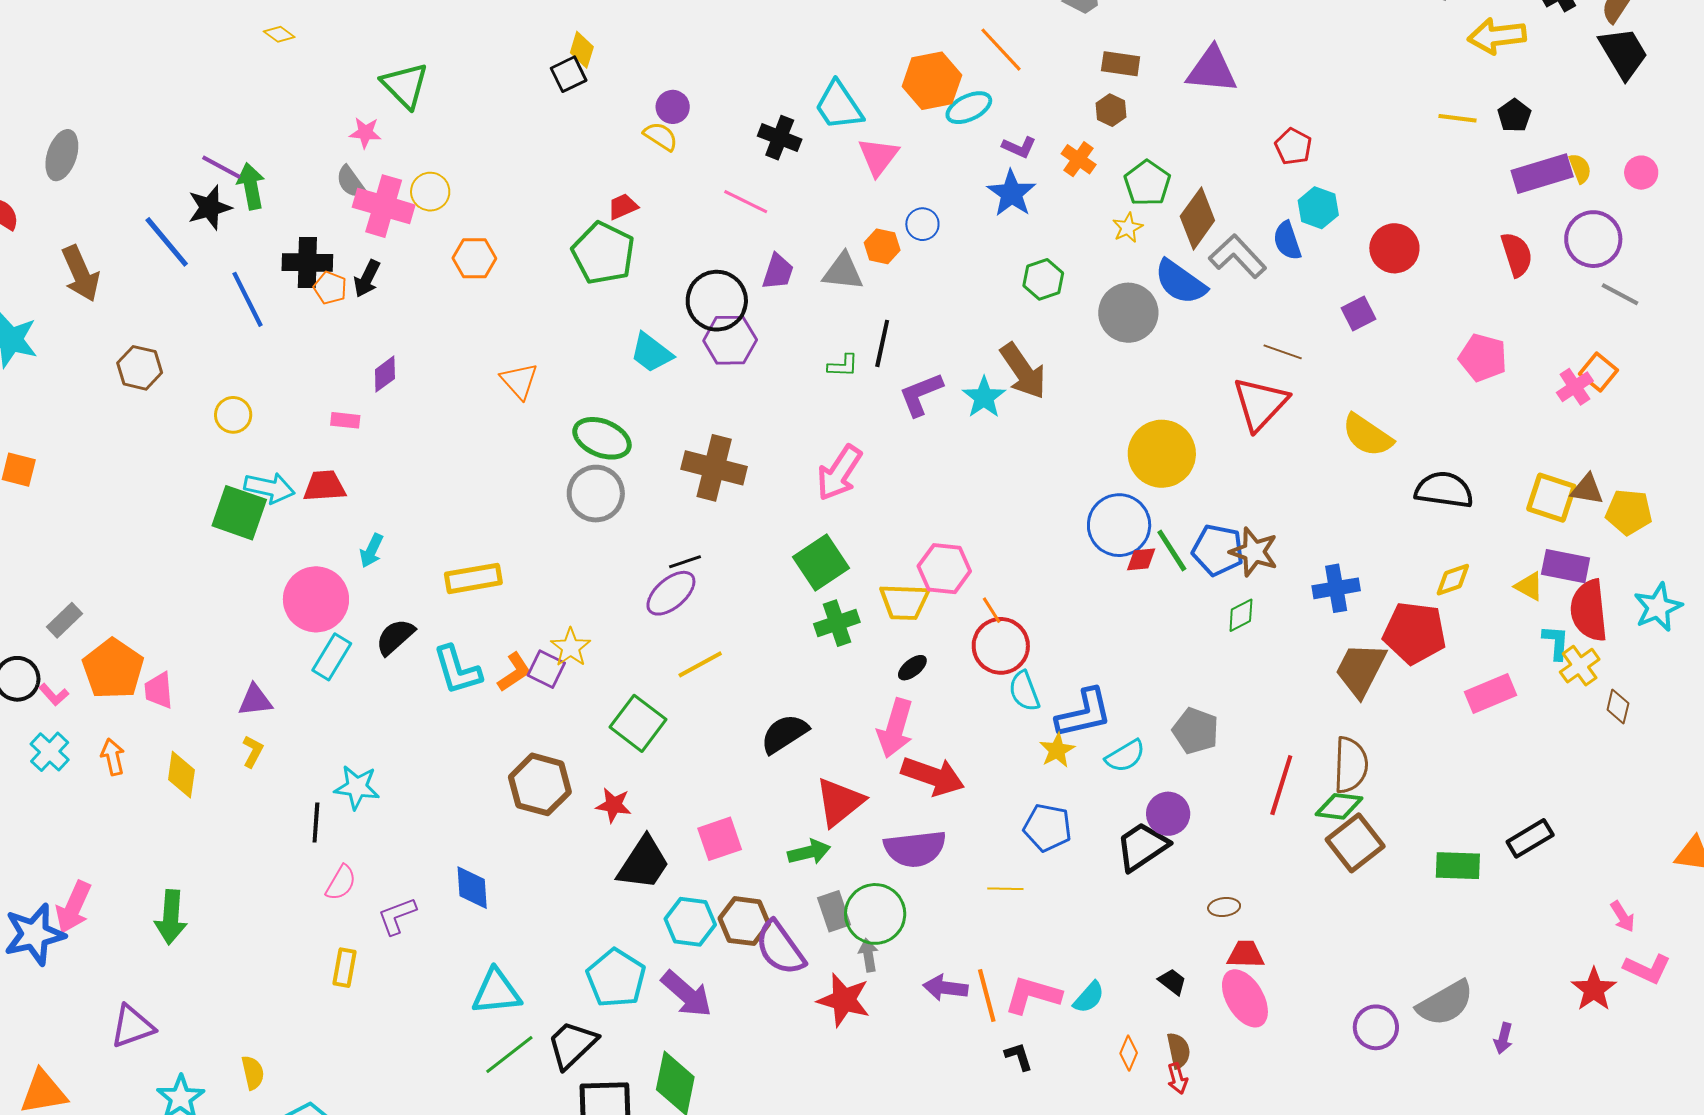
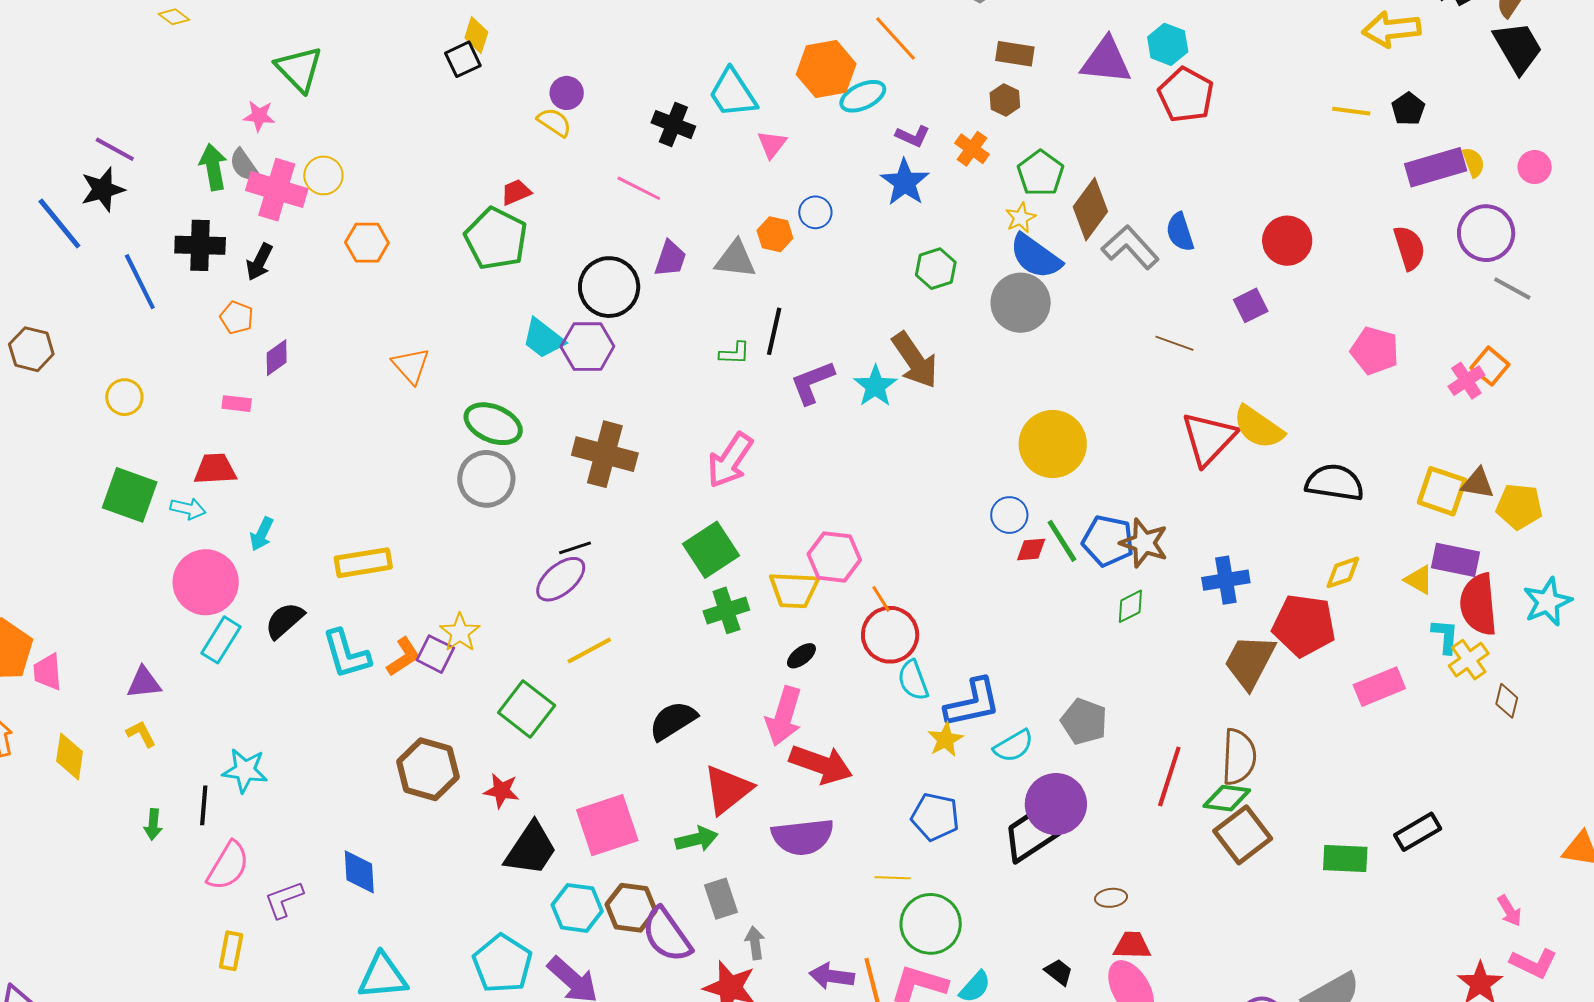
red pentagon: (1293, 146) -> (1186, 95), moved, size x1.5
pink triangle: (878, 156) -> (772, 144), size x0.7
green arrow: (251, 186) -> (213, 167), moved
cyan hexagon: (1318, 208) -> (1168, 44), moved
blue semicircle: (1180, 282) -> (1035, 256), moved
orange pentagon: (330, 288) -> (237, 317), moved
purple hexagon: (730, 340) -> (587, 347), moved
red triangle: (1260, 404) -> (1209, 438), moved
cyan arrow: (269, 488) -> (188, 509), moved, size x0.7
blue circle: (1119, 525) -> (1009, 515), size x0.6
yellow L-shape: (253, 751) -> (141, 734), turned -56
purple circle: (1168, 814) -> (1056, 804), size x1.4
pink square: (720, 839) -> (607, 825), size x1.4
pink semicircle: (341, 883) -> (228, 866), size x1.4
green circle: (875, 914) -> (931, 924), moved
green arrow: (171, 917) -> (153, 825), moved, size x0.6

